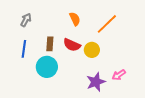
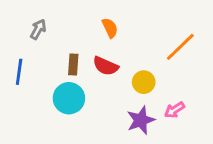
orange line: (107, 24) -> (180, 47), moved
blue line: (24, 49) -> (19, 72), moved
yellow circle: (92, 50) -> (144, 82), moved

